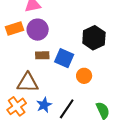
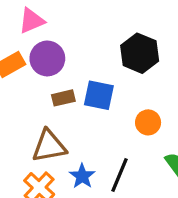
orange circle: (84, 76) -> (148, 122), moved

